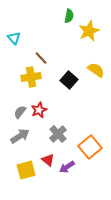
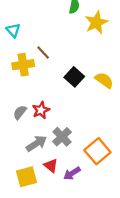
yellow semicircle: (96, 70) -> (104, 80), moved
yellow cross: (31, 77) -> (23, 65), moved
gray arrow: (20, 136) -> (36, 143), moved

